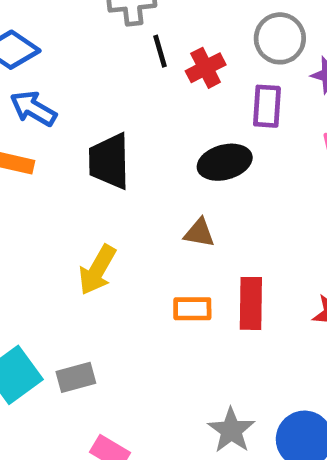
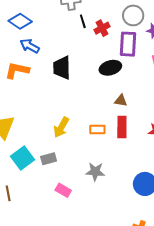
purple rectangle: (267, 106) -> (128, 44), size x1.4
brown triangle: (199, 233) -> (121, 101), moved
yellow arrow: (97, 270) -> (61, 127), moved
gray star: (231, 430) -> (95, 172), moved, turned -30

